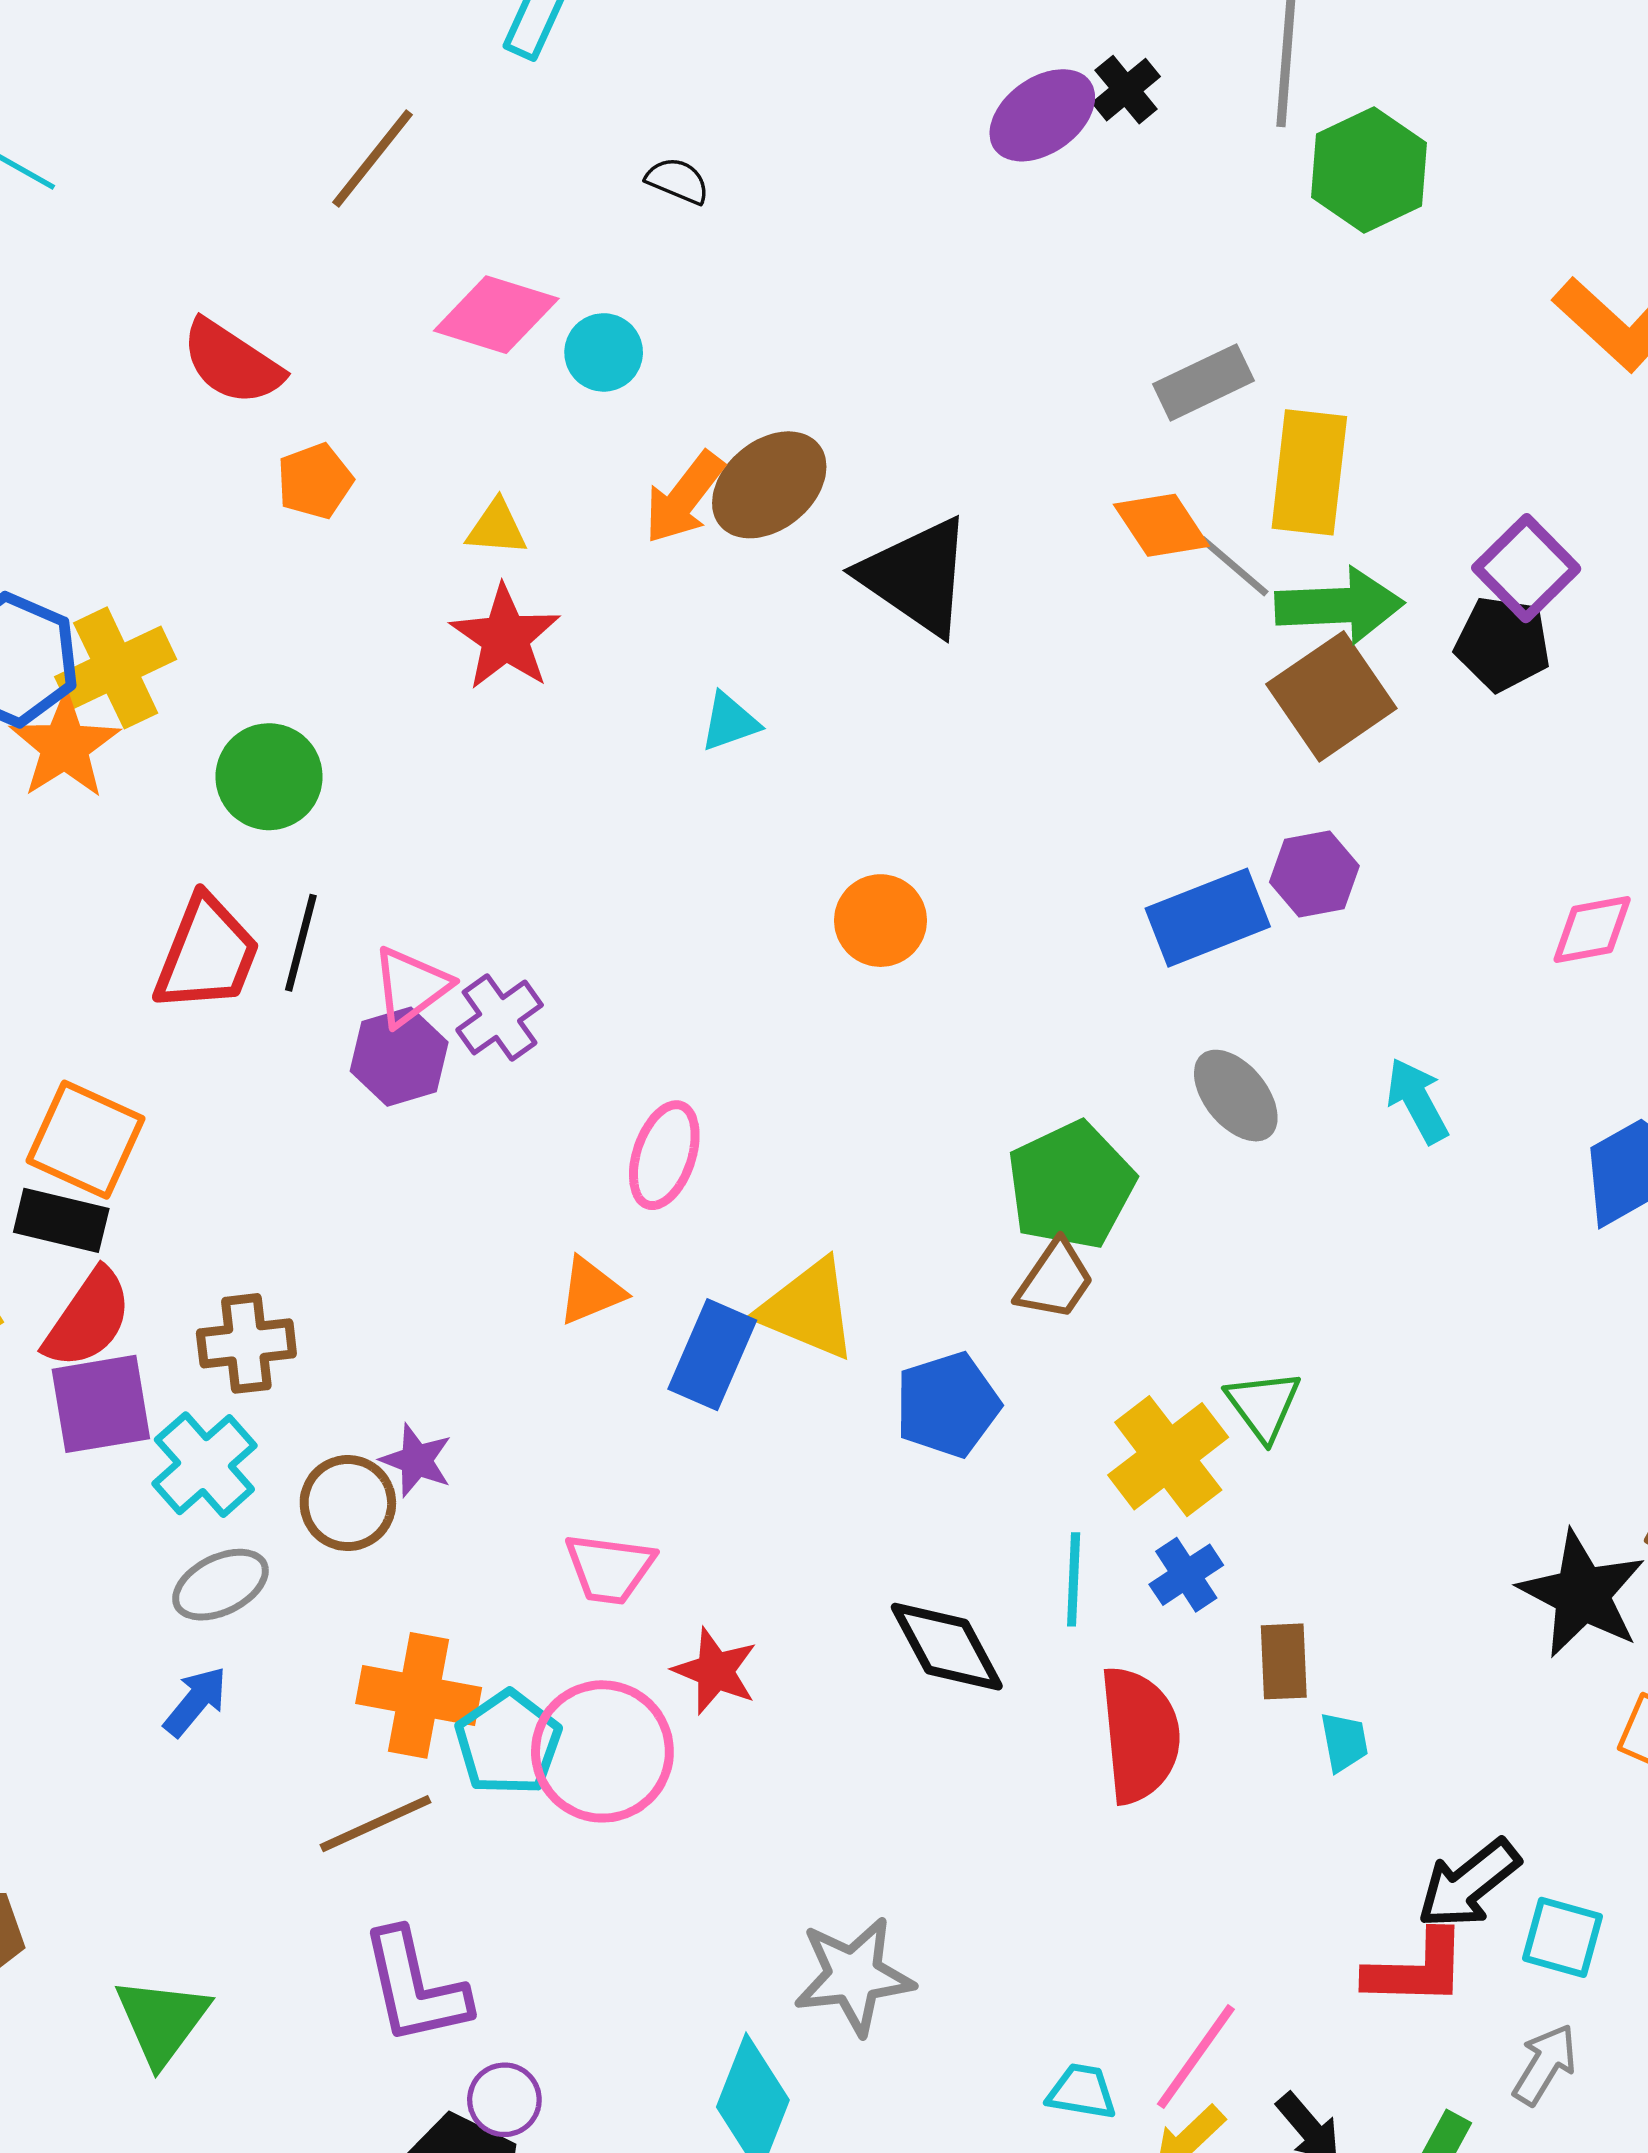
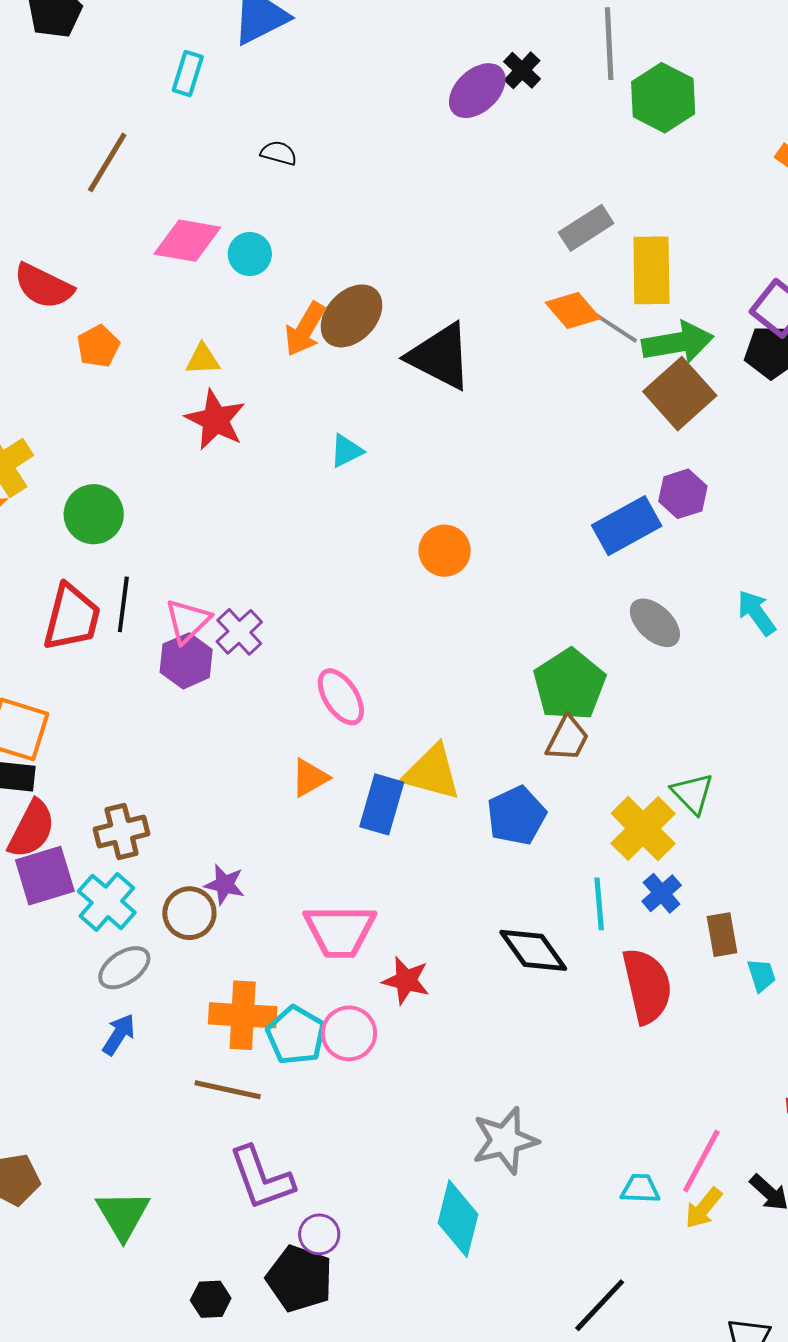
pink ellipse: (664, 1155) -> (341, 697), turned -44
pink trapezoid: (610, 1568) -> (340, 931), size x1.4
pink circle: (602, 1751) -> (349, 1033), size x0.7
brown line: (375, 1824) -> (228, 1090), turned 44

